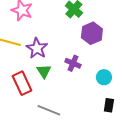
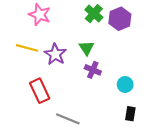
purple hexagon: (92, 33) -> (120, 19), moved
green triangle: (44, 71) -> (87, 48), moved

